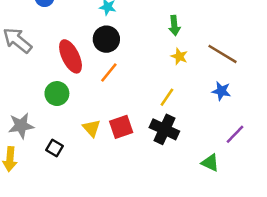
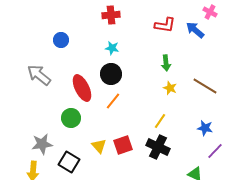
blue star: (221, 91) -> (205, 128), moved
black square: (54, 148) -> (69, 162), size x1.5

